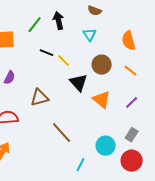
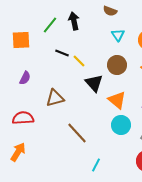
cyan triangle: (90, 35) -> (118, 35), moved
cyan circle: (106, 146) -> (121, 125), moved

